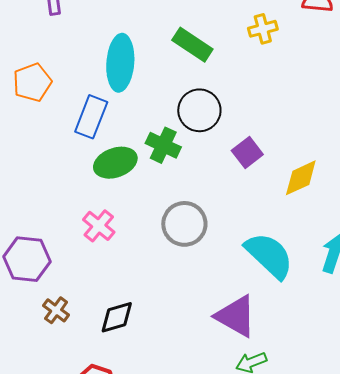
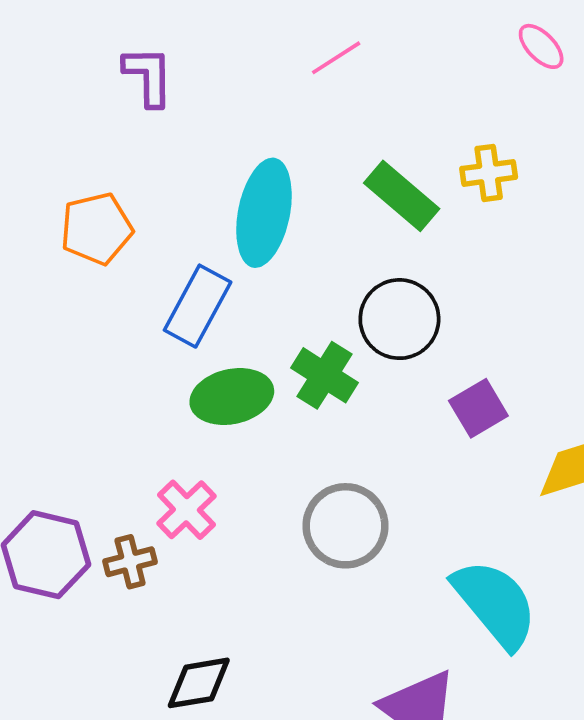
yellow cross: (263, 29) -> (489, 173), moved
brown cross: (56, 310) -> (130, 562), moved, turned 32

